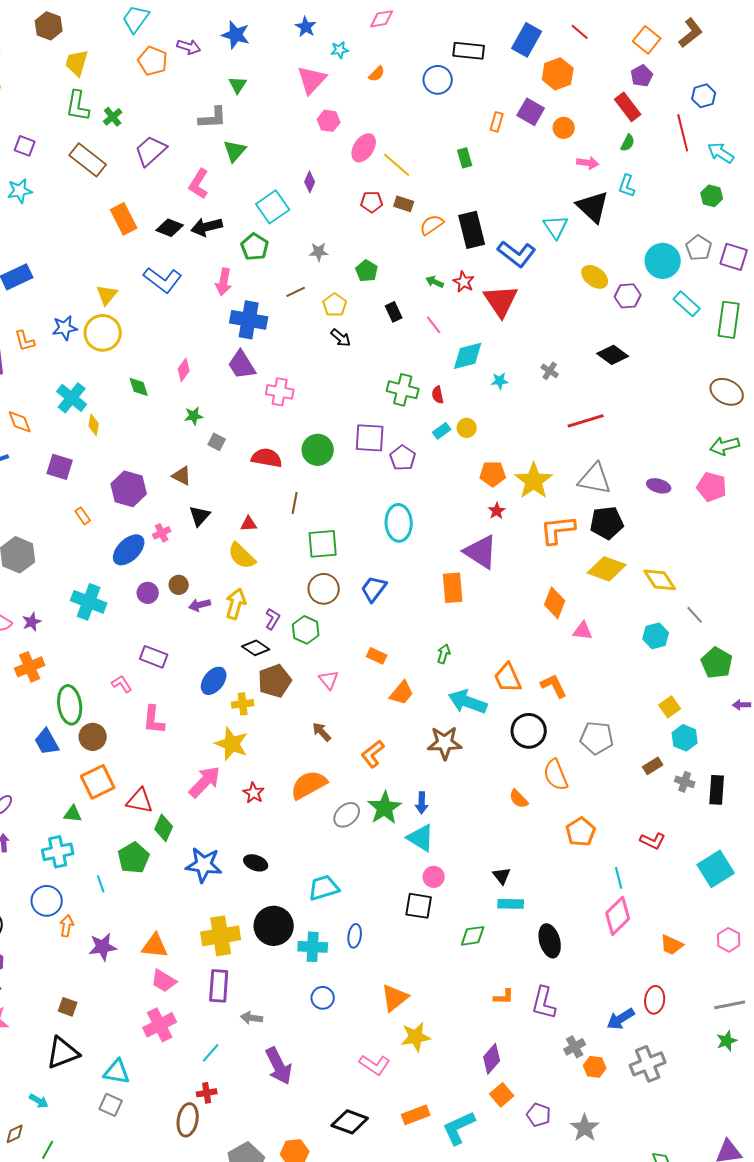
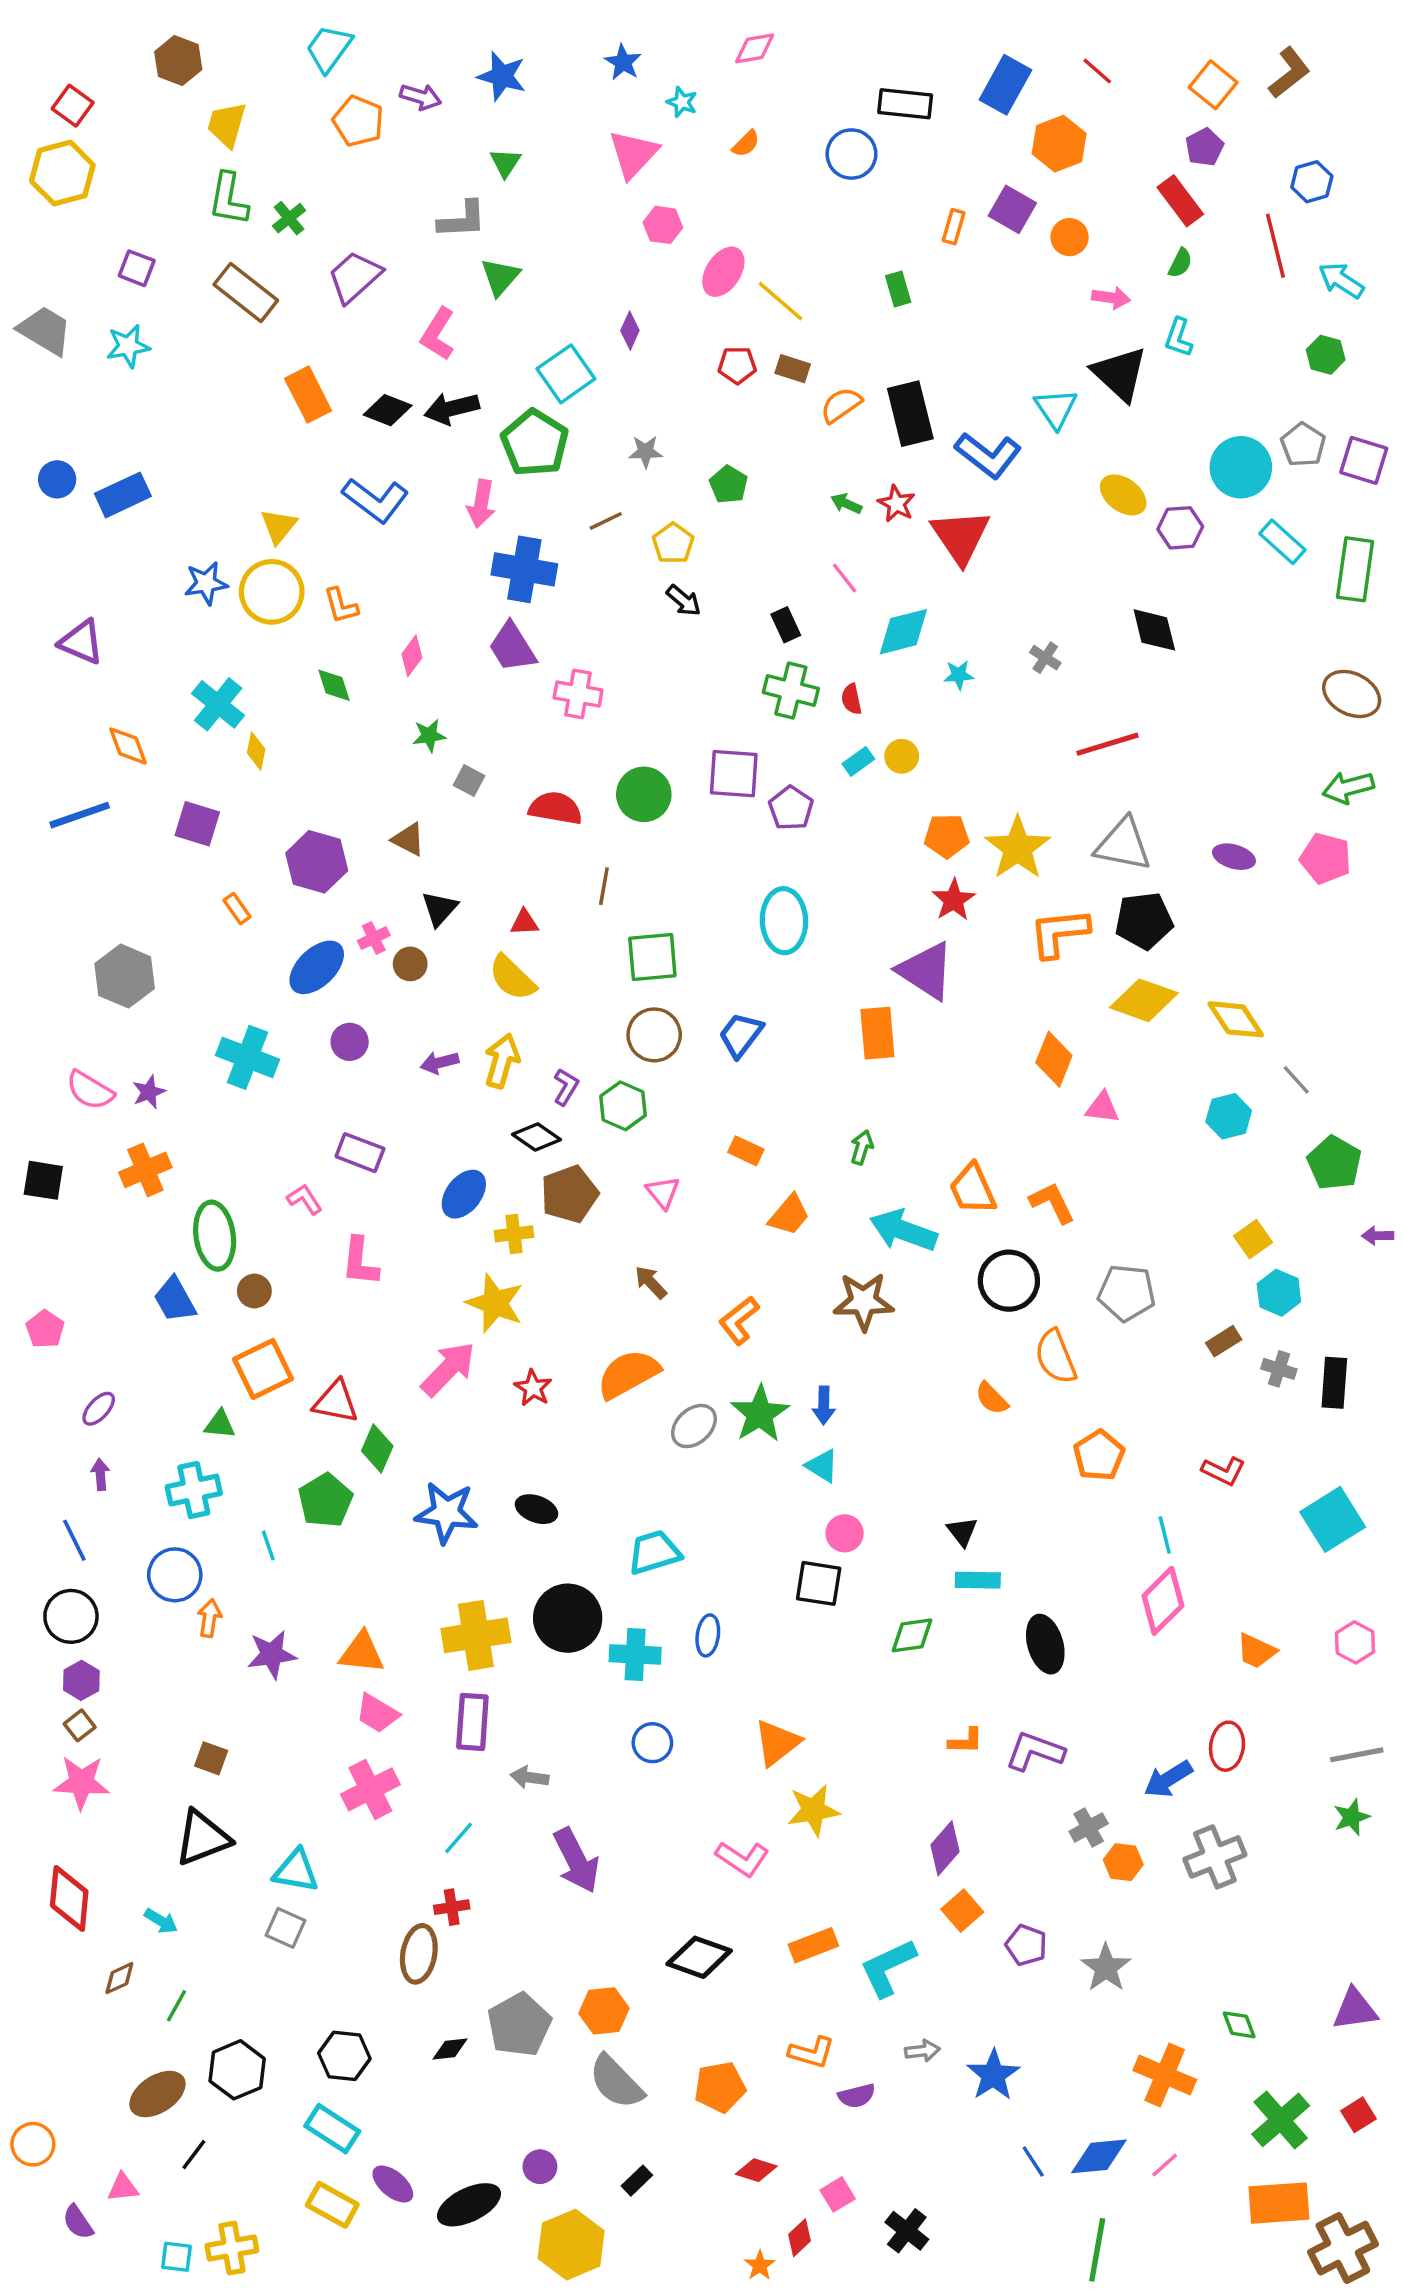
cyan star: (340, 50) -> (682, 102), turned 30
green pentagon: (255, 247) -> (535, 443), size x1.4
black rectangle: (394, 312) -> (786, 625), moved
orange L-shape: (25, 341) -> (341, 606), moved
black diamond: (613, 355) -> (1154, 630), turned 40
red star: (497, 511) -> (954, 900), size x1.4
brown circle: (179, 585) -> (410, 964), moved
brown circle: (93, 737) -> (254, 1291), size x0.7
cyan triangle: (421, 838) -> (822, 1466), size x0.7
purple L-shape: (544, 1003) -> (1035, 1751), turned 96

